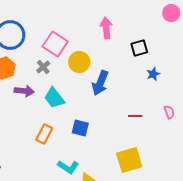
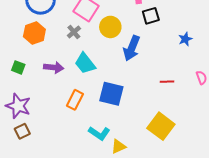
black square: (139, 48) -> (151, 16), moved
purple arrow: (24, 91) -> (54, 67), moved
blue square: (80, 128) -> (111, 94), size x1.4
yellow square: (129, 160) -> (161, 126), turned -36

